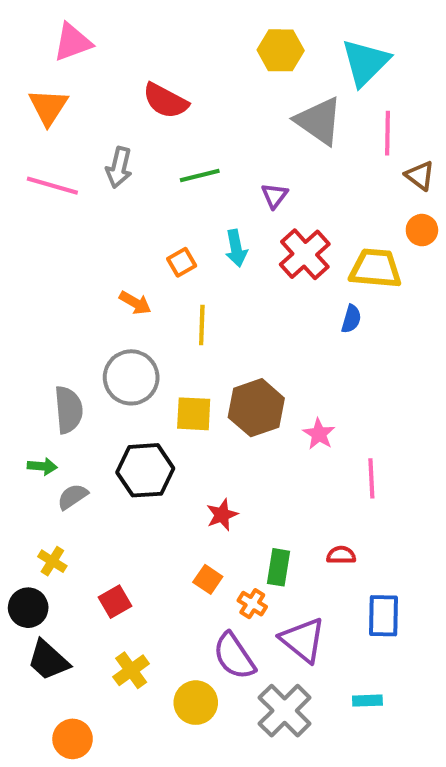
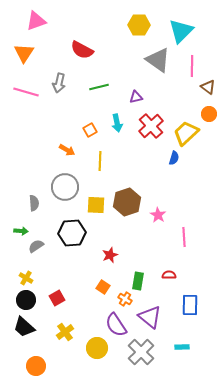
purple triangle: (274, 196) -> (136, 97), turned 40
yellow trapezoid: (375, 268) -> (186, 133), turned -48
gray semicircle: (69, 410) -> (34, 203), size x0.7
black circle: (28, 608) -> (26, 300), moved

